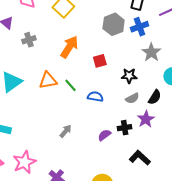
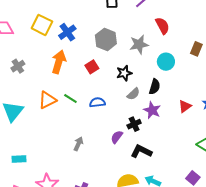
gray hexagon: (114, 24) -> (106, 39), moved
blue cross: (140, 27) -> (67, 32), moved
gray star: (151, 52) -> (139, 44), turned -30
black L-shape: (140, 158) -> (141, 151), moved

